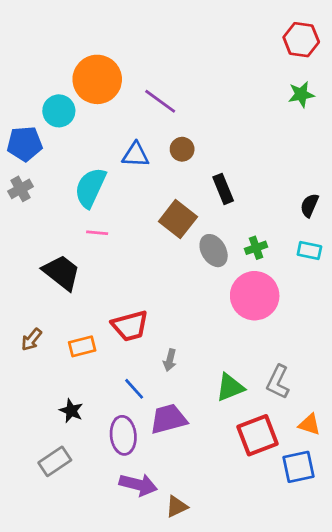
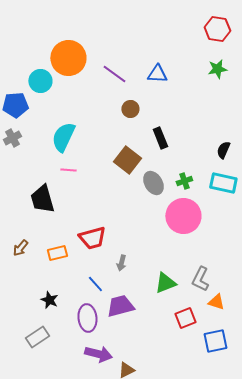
blue triangle: (136, 155) -> (157, 74), moved
cyan rectangle: (309, 251) -> (223, 183), size x1.5
black trapezoid: (62, 272) -> (42, 199), turned -144
orange triangle: (309, 424) -> (216, 302), moved
red square: (257, 435) -> (185, 318), size x0.7

